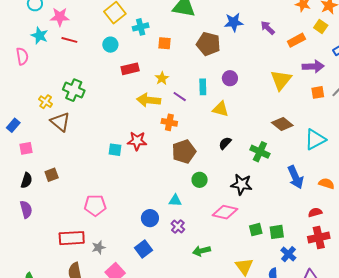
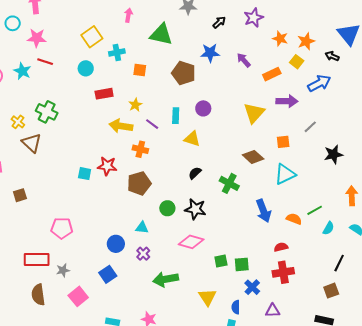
cyan star: (40, 36) -> (22, 71), moved
orange square: (318, 92) -> (283, 142), moved
brown pentagon: (184, 152) -> (139, 183), moved
black star: (241, 184) -> (195, 209), moved
green arrow: (202, 251) -> (166, 279), size x1.4

